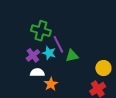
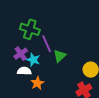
cyan star: (49, 53) -> (33, 60), moved
green triangle: (72, 56) -> (60, 56), turned -32

